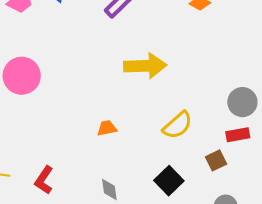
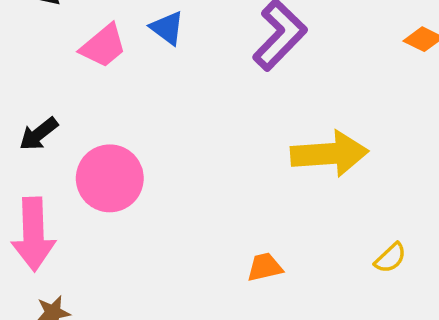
yellow semicircle: (177, 125) -> (390, 258), size x0.6

